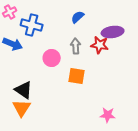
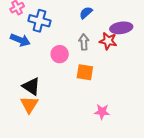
pink star: (108, 115) -> (102, 112), moved

